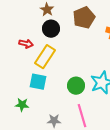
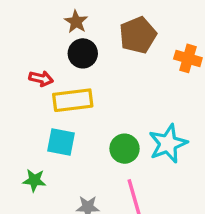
yellow rectangle: (45, 57) -> (73, 100), turned 50

